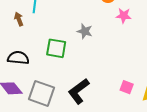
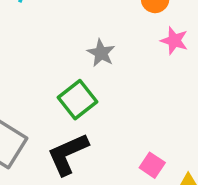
green square: (56, 48) -> (78, 100), moved, turned 30

